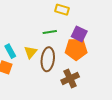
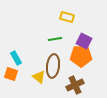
yellow triangle: (31, 52) -> (39, 77), moved, turned -32

